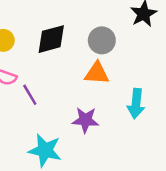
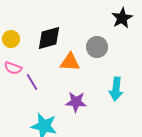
gray circle: (102, 40) -> (97, 47), moved
orange triangle: (97, 73) -> (70, 62), moved

